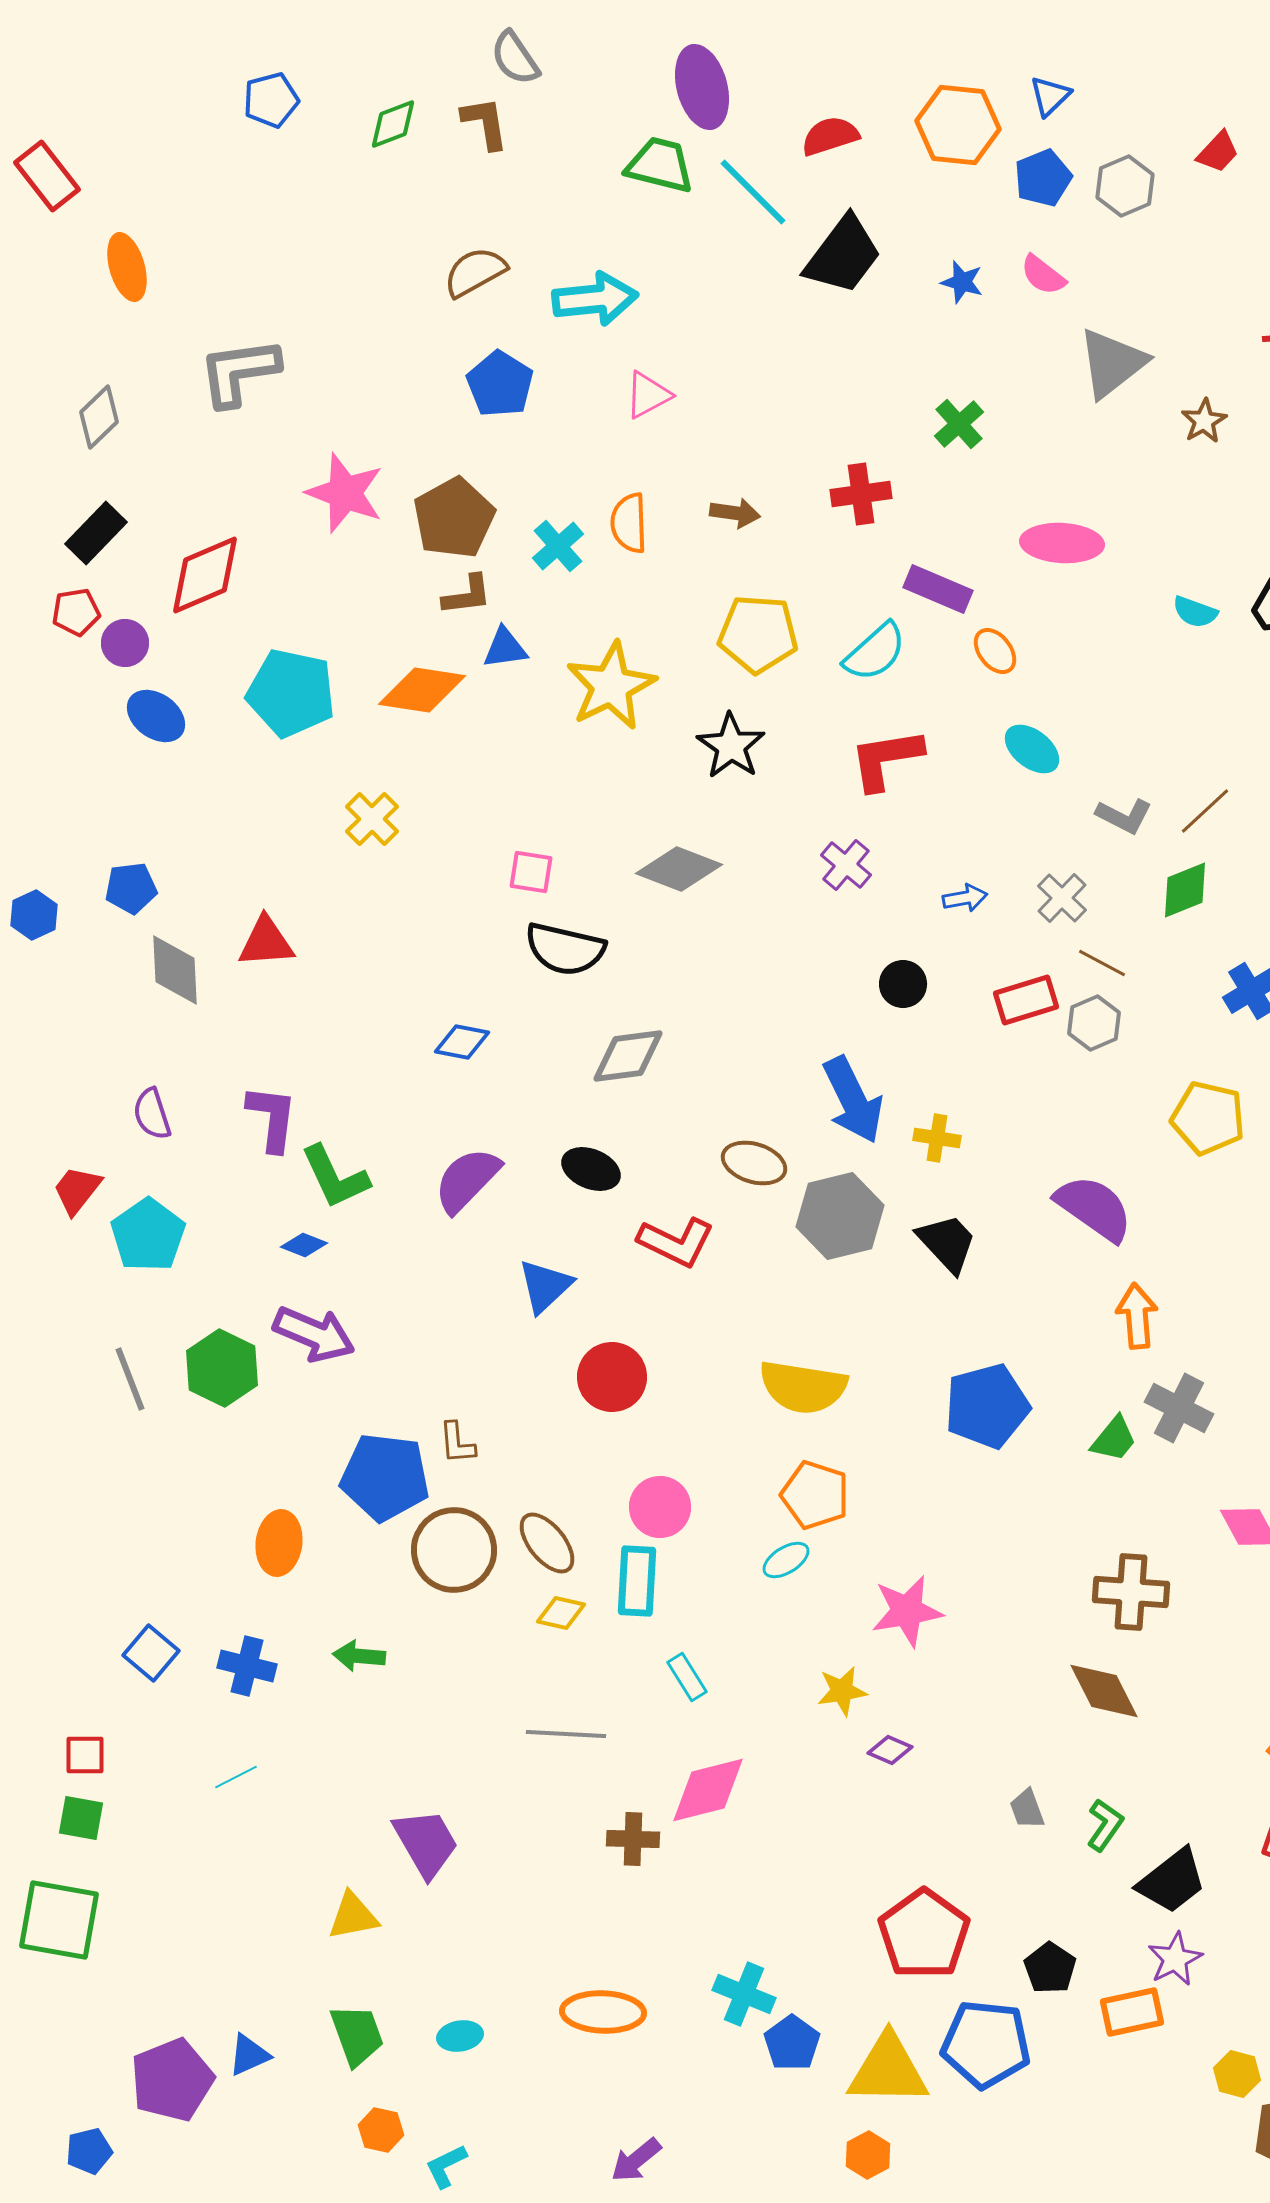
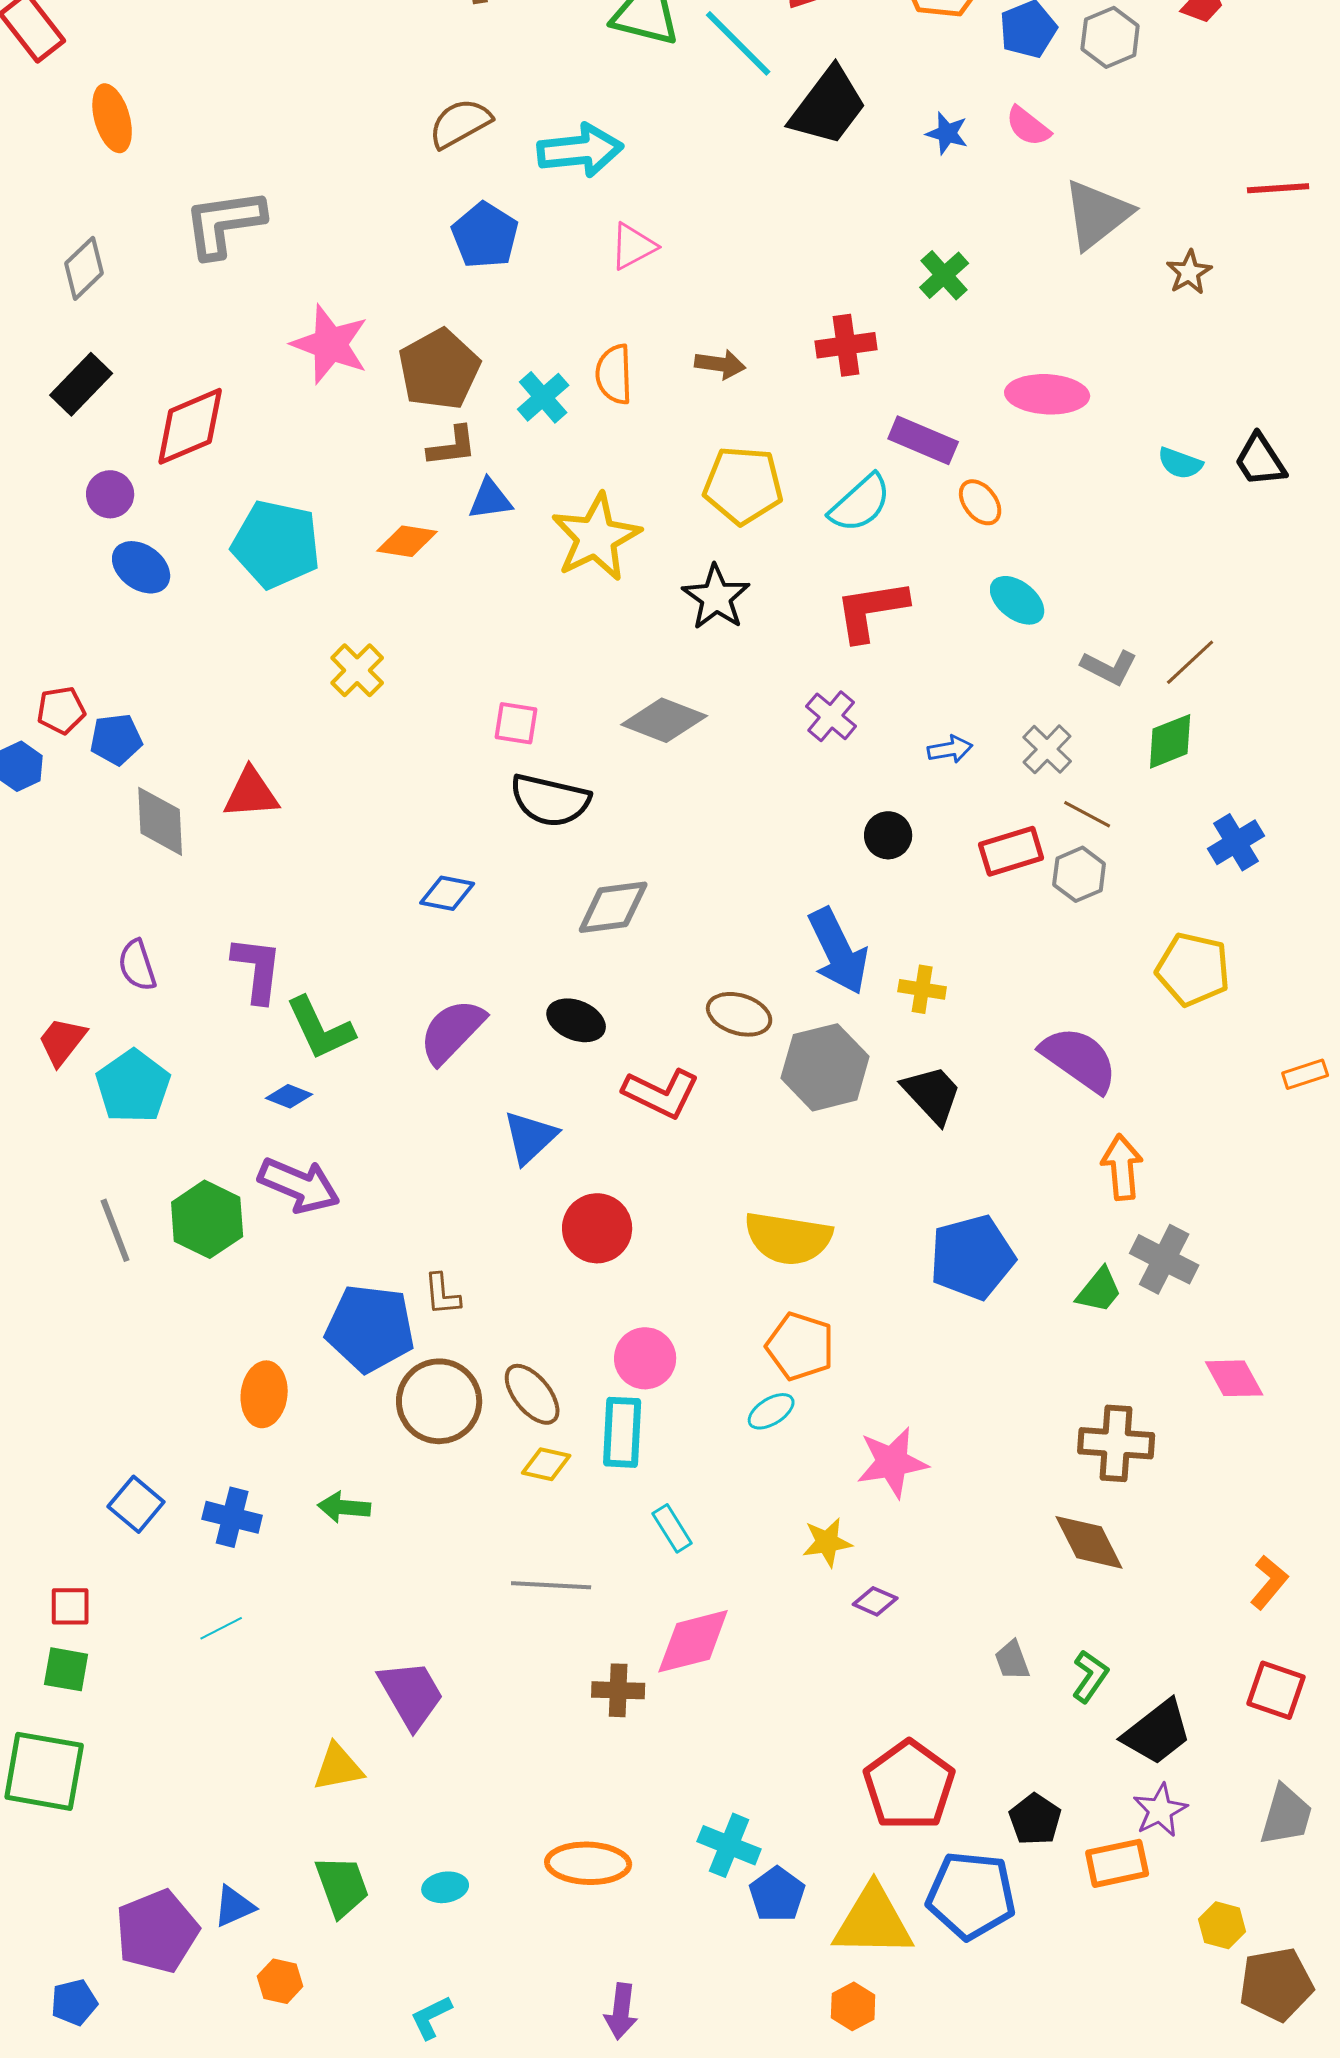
red pentagon: (76, 612) -> (61, 710), moved
orange diamond: (422, 690) -> (407, 541), size x0.7
orange hexagon: (381, 2130) -> (280, 1981), moved
purple arrow: (636, 2160) -> (621, 2011), turned -44

